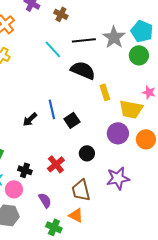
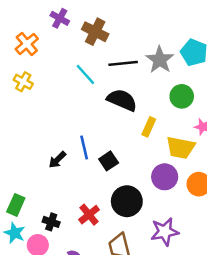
brown cross: (61, 14) -> (95, 32), size x1.5
green circle: (139, 55) -> (182, 96), moved
yellow rectangle: (105, 92) -> (149, 127), turned 42
black circle: (87, 153) -> (127, 201), size x1.6

